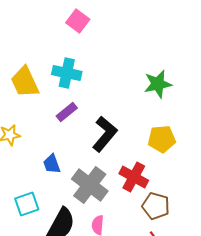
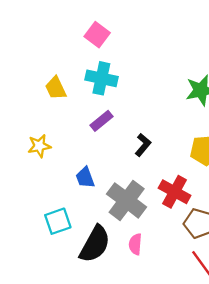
pink square: (78, 21) -> (97, 35), moved
yellow trapezoid: (25, 82) -> (56, 88), size x0.7
black L-shape: (105, 134) -> (143, 145), size x0.6

